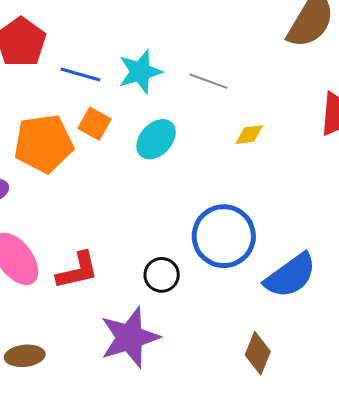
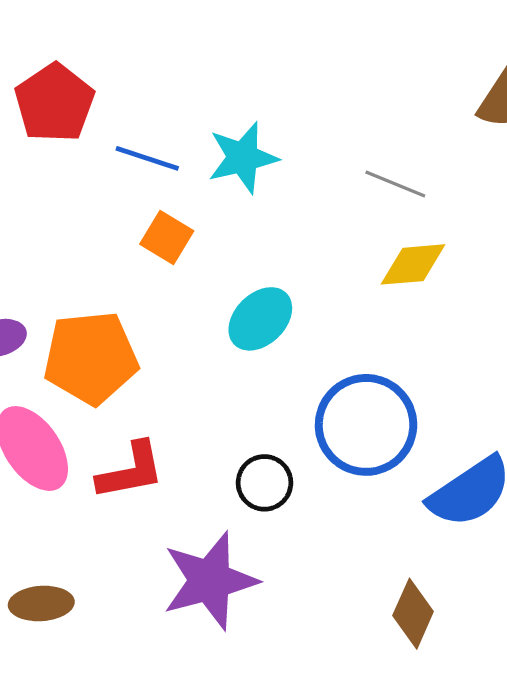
gray line: (209, 81) -> (395, 184), moved
yellow diamond: (249, 135) -> (413, 264), size x1.4
cyan ellipse: (156, 139) -> (260, 319), moved
orange pentagon: (44, 144) -> (91, 358), moved

